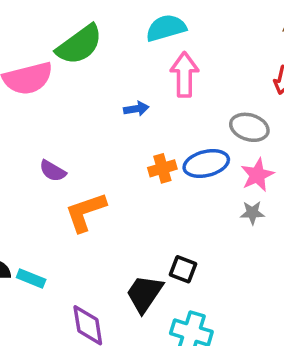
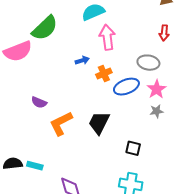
orange cross: (162, 168) -> (104, 74), moved
black square: (183, 269) -> (133, 148), moved
black trapezoid: (144, 294) -> (99, 123), moved

